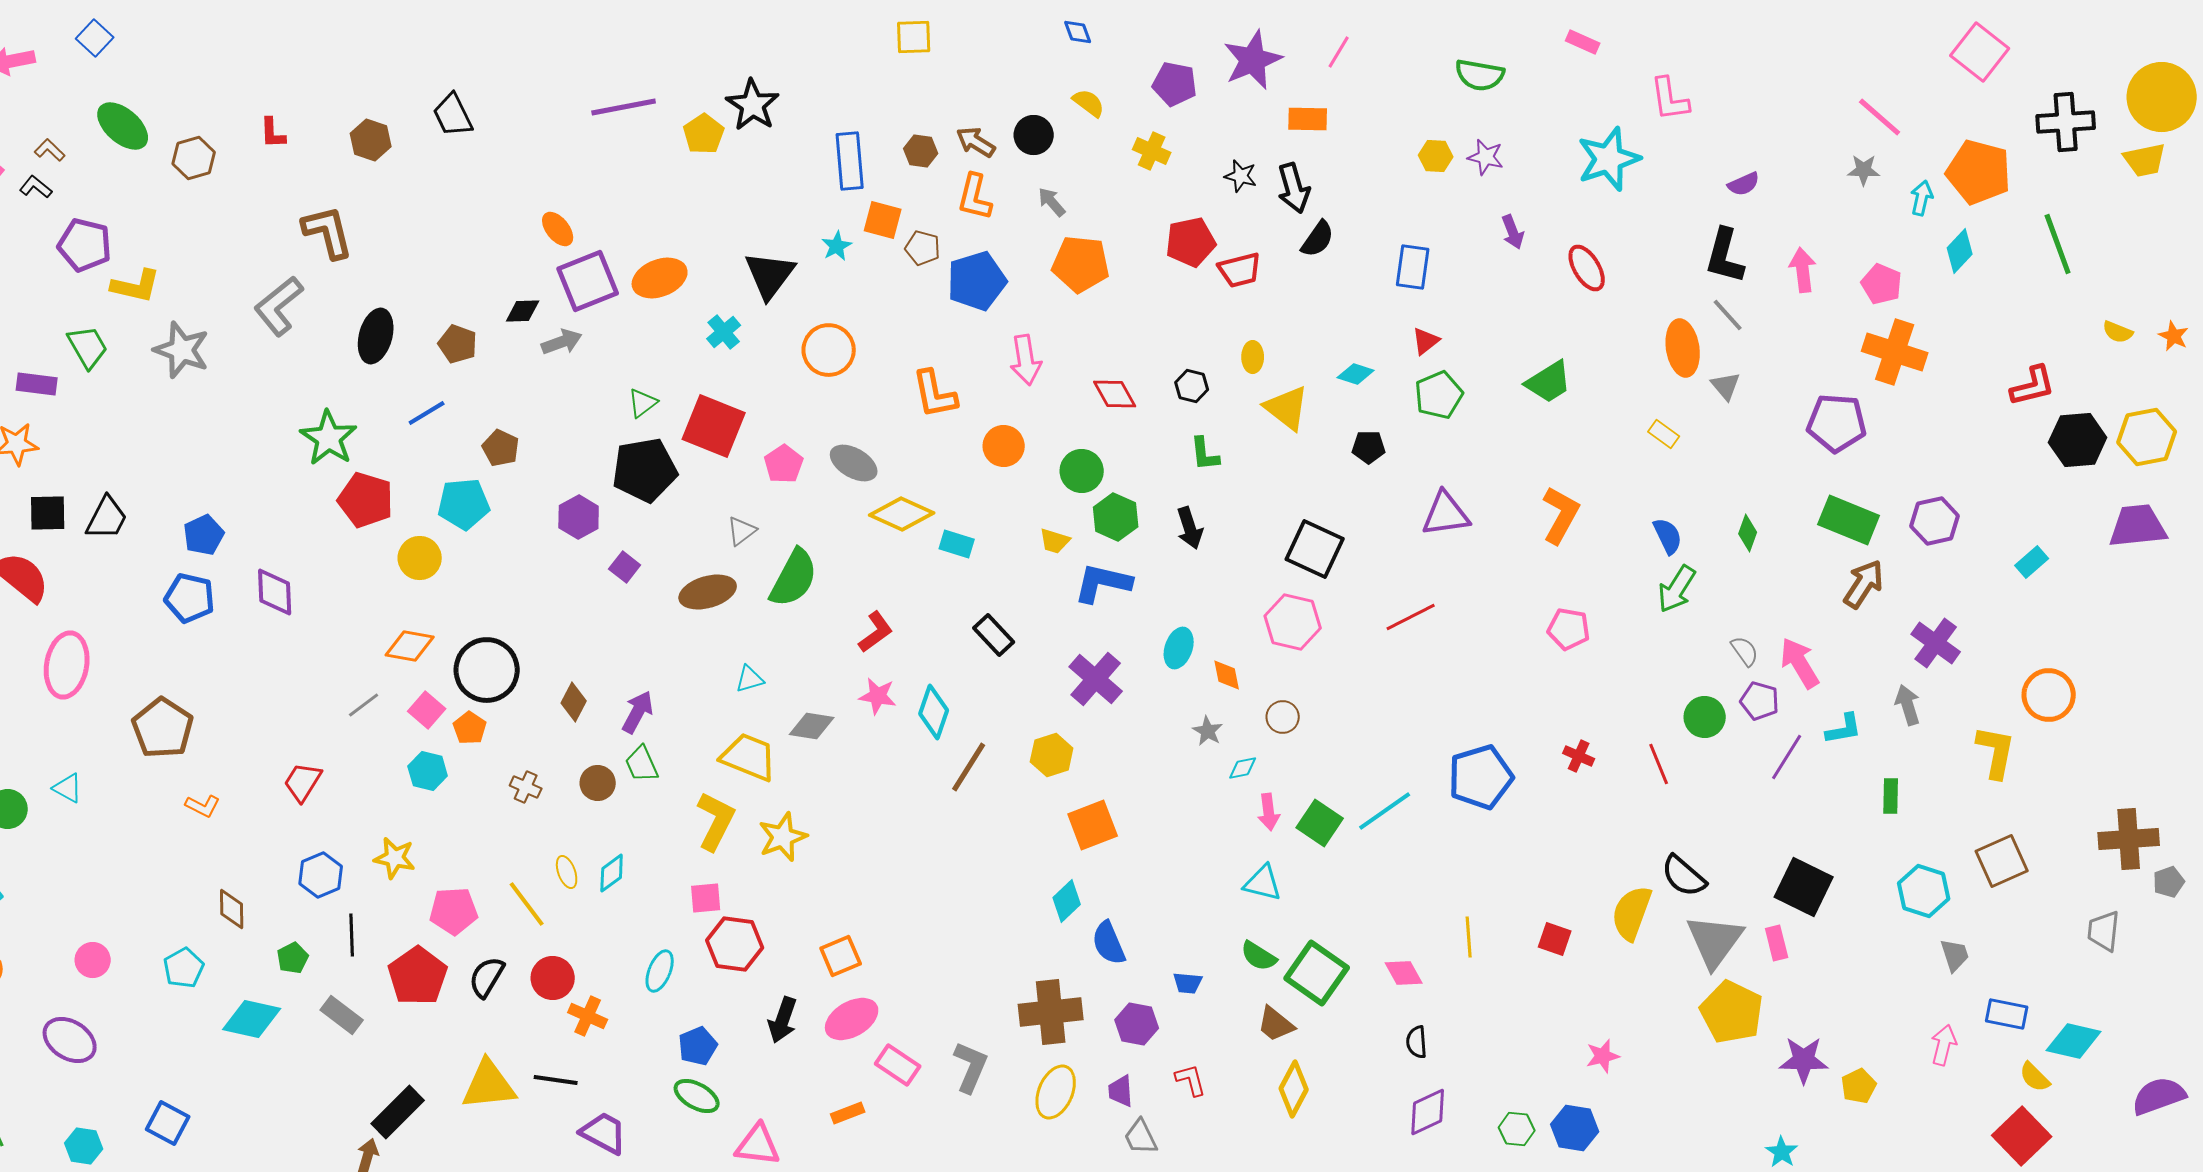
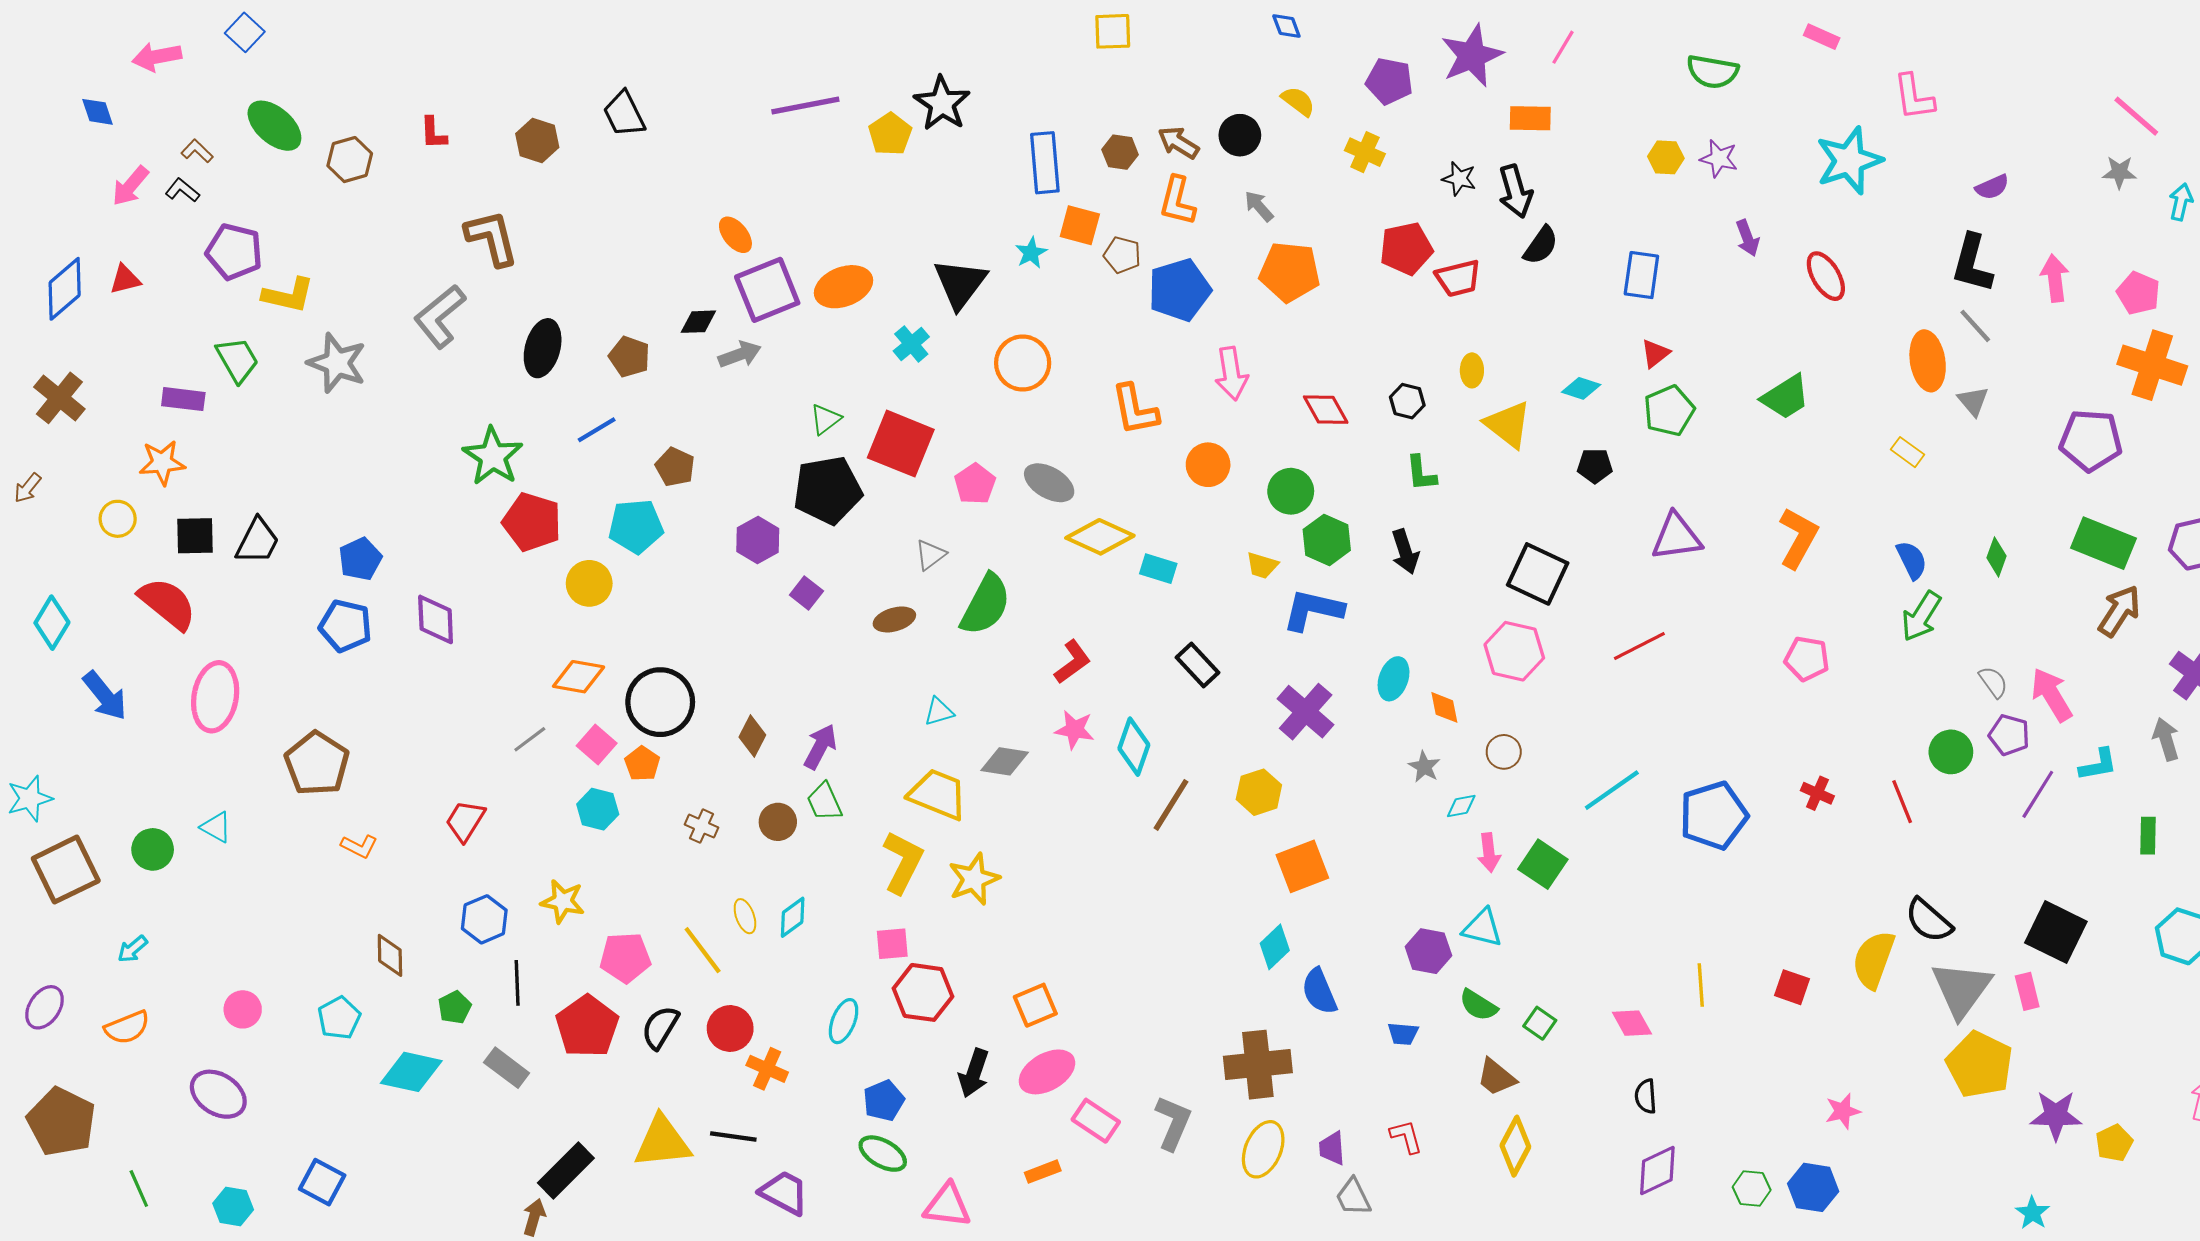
brown ellipse: (708, 592) -> (894, 619), size x0.7
cyan line: (1385, 811) -> (1612, 790), moved
green square: (1317, 973) -> (1540, 1023), size x0.5
purple hexagon: (1137, 1024) -> (1428, 951), moved

